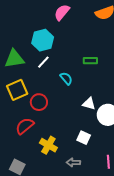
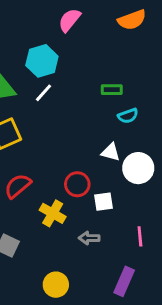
cyan semicircle: (66, 78) -> (128, 116), moved, turned 112
red circle: (39, 102) -> (77, 184), moved
white square: (84, 138) -> (104, 202), turned -32

